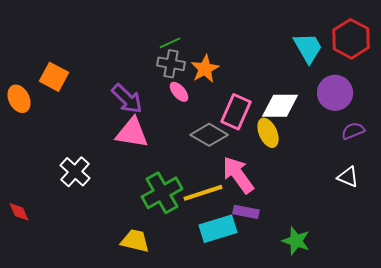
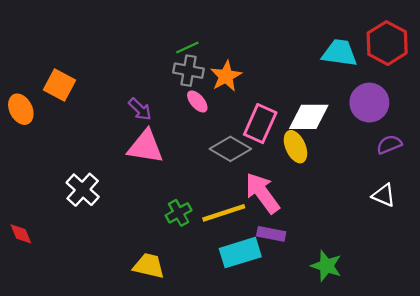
cyan trapezoid: (308, 48) -> (340, 53), turned -52
purple arrow: (127, 99) -> (140, 109), size x0.7
green cross: (162, 193) -> (179, 213), size x0.6

